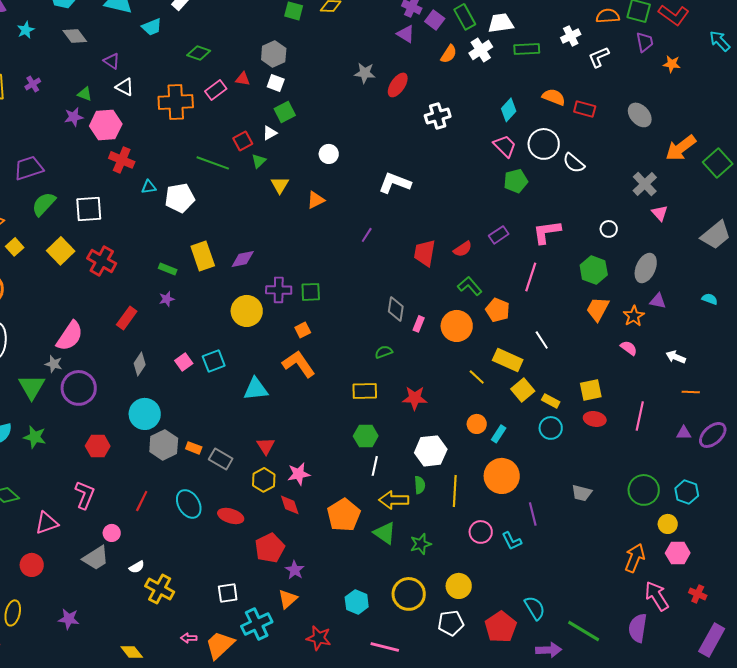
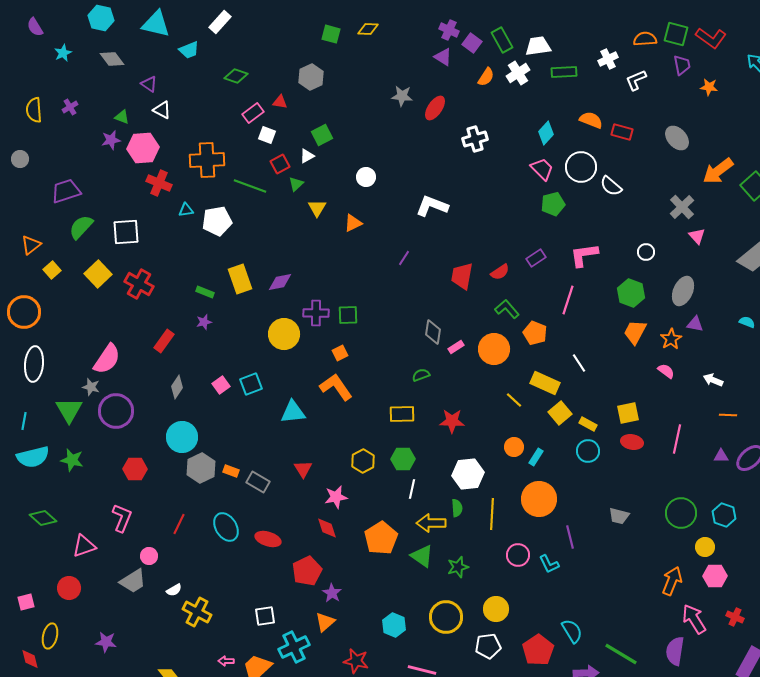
white square: (276, 83) -> (267, 135), moved
orange cross: (176, 102) -> (207, 160), moved
pink rectangle: (419, 324) -> (456, 347), turned 35
yellow hexagon: (264, 480) -> (363, 461), moved

